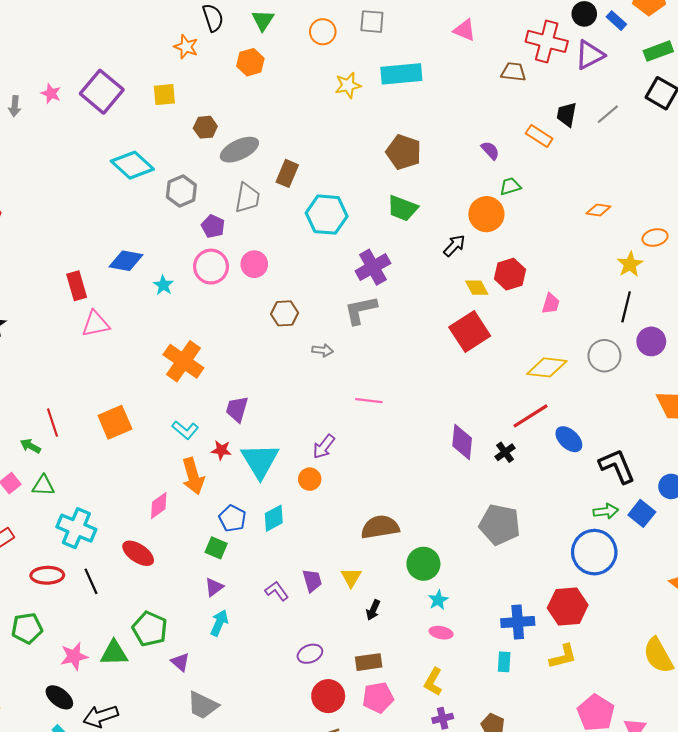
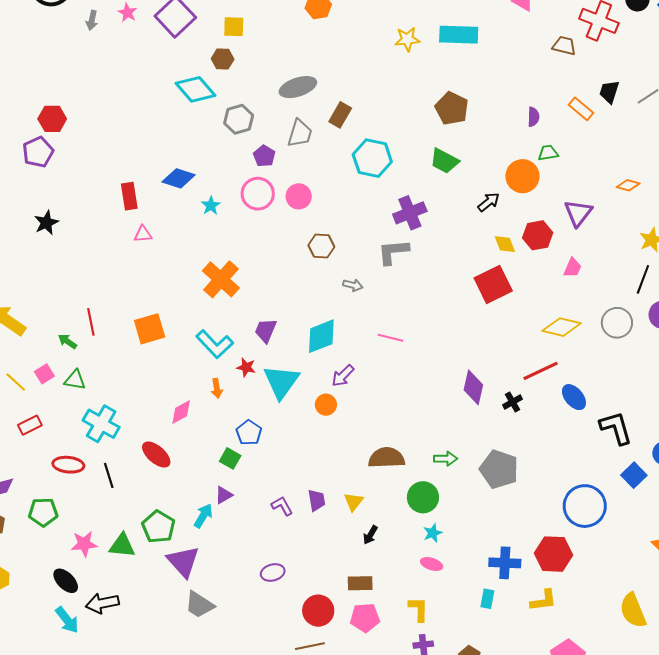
purple triangle: (590, 55) -> (578, 213), moved, turned -32
brown hexagon: (205, 127) -> (223, 59), moved
purple semicircle: (490, 150) -> (533, 117), turned 36
pink triangle: (96, 324) -> (143, 234), size x0.7
cyan L-shape: (185, 430) -> (215, 344), size x1.5
orange arrow: (193, 476) -> (217, 388), size x0.6
green arrow: (606, 511) -> (446, 459), moved
cyan diamond: (274, 518) -> (321, 336), moved, size x1.4
cyan arrow: (219, 623) -> (203, 516), moved
purple ellipse: (310, 654) -> (273, 572), moved
purple triangle: (180, 662) -> (183, 562), size x1.8
yellow L-shape: (433, 682) -> (419, 609), turned 144

